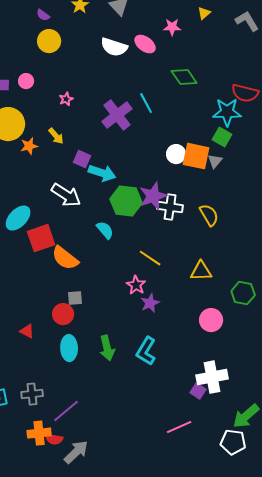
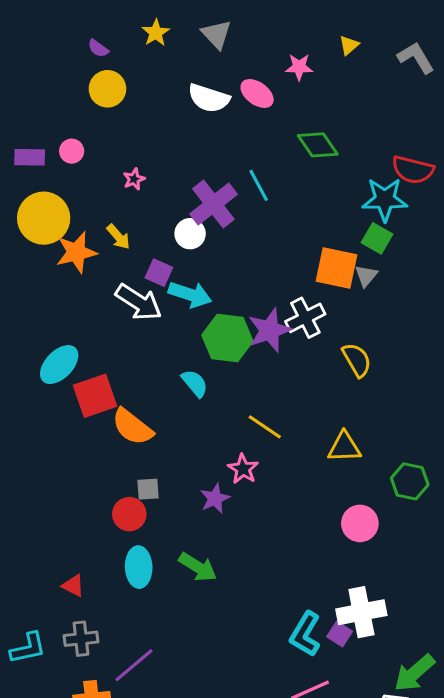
orange star: (29, 146) -> (76, 252), size x1.5
white circle: (176, 154) -> (190, 234), moved
white arrow: (66, 195) -> (139, 302), moved
white cross: (170, 207) -> (305, 318), moved, turned -35
purple star: (150, 303) -> (215, 499), moved
red triangle: (27, 331) -> (73, 586), moved
green arrow: (107, 348) -> (198, 567), turned -45
cyan L-shape: (146, 351) -> (305, 634), moved

